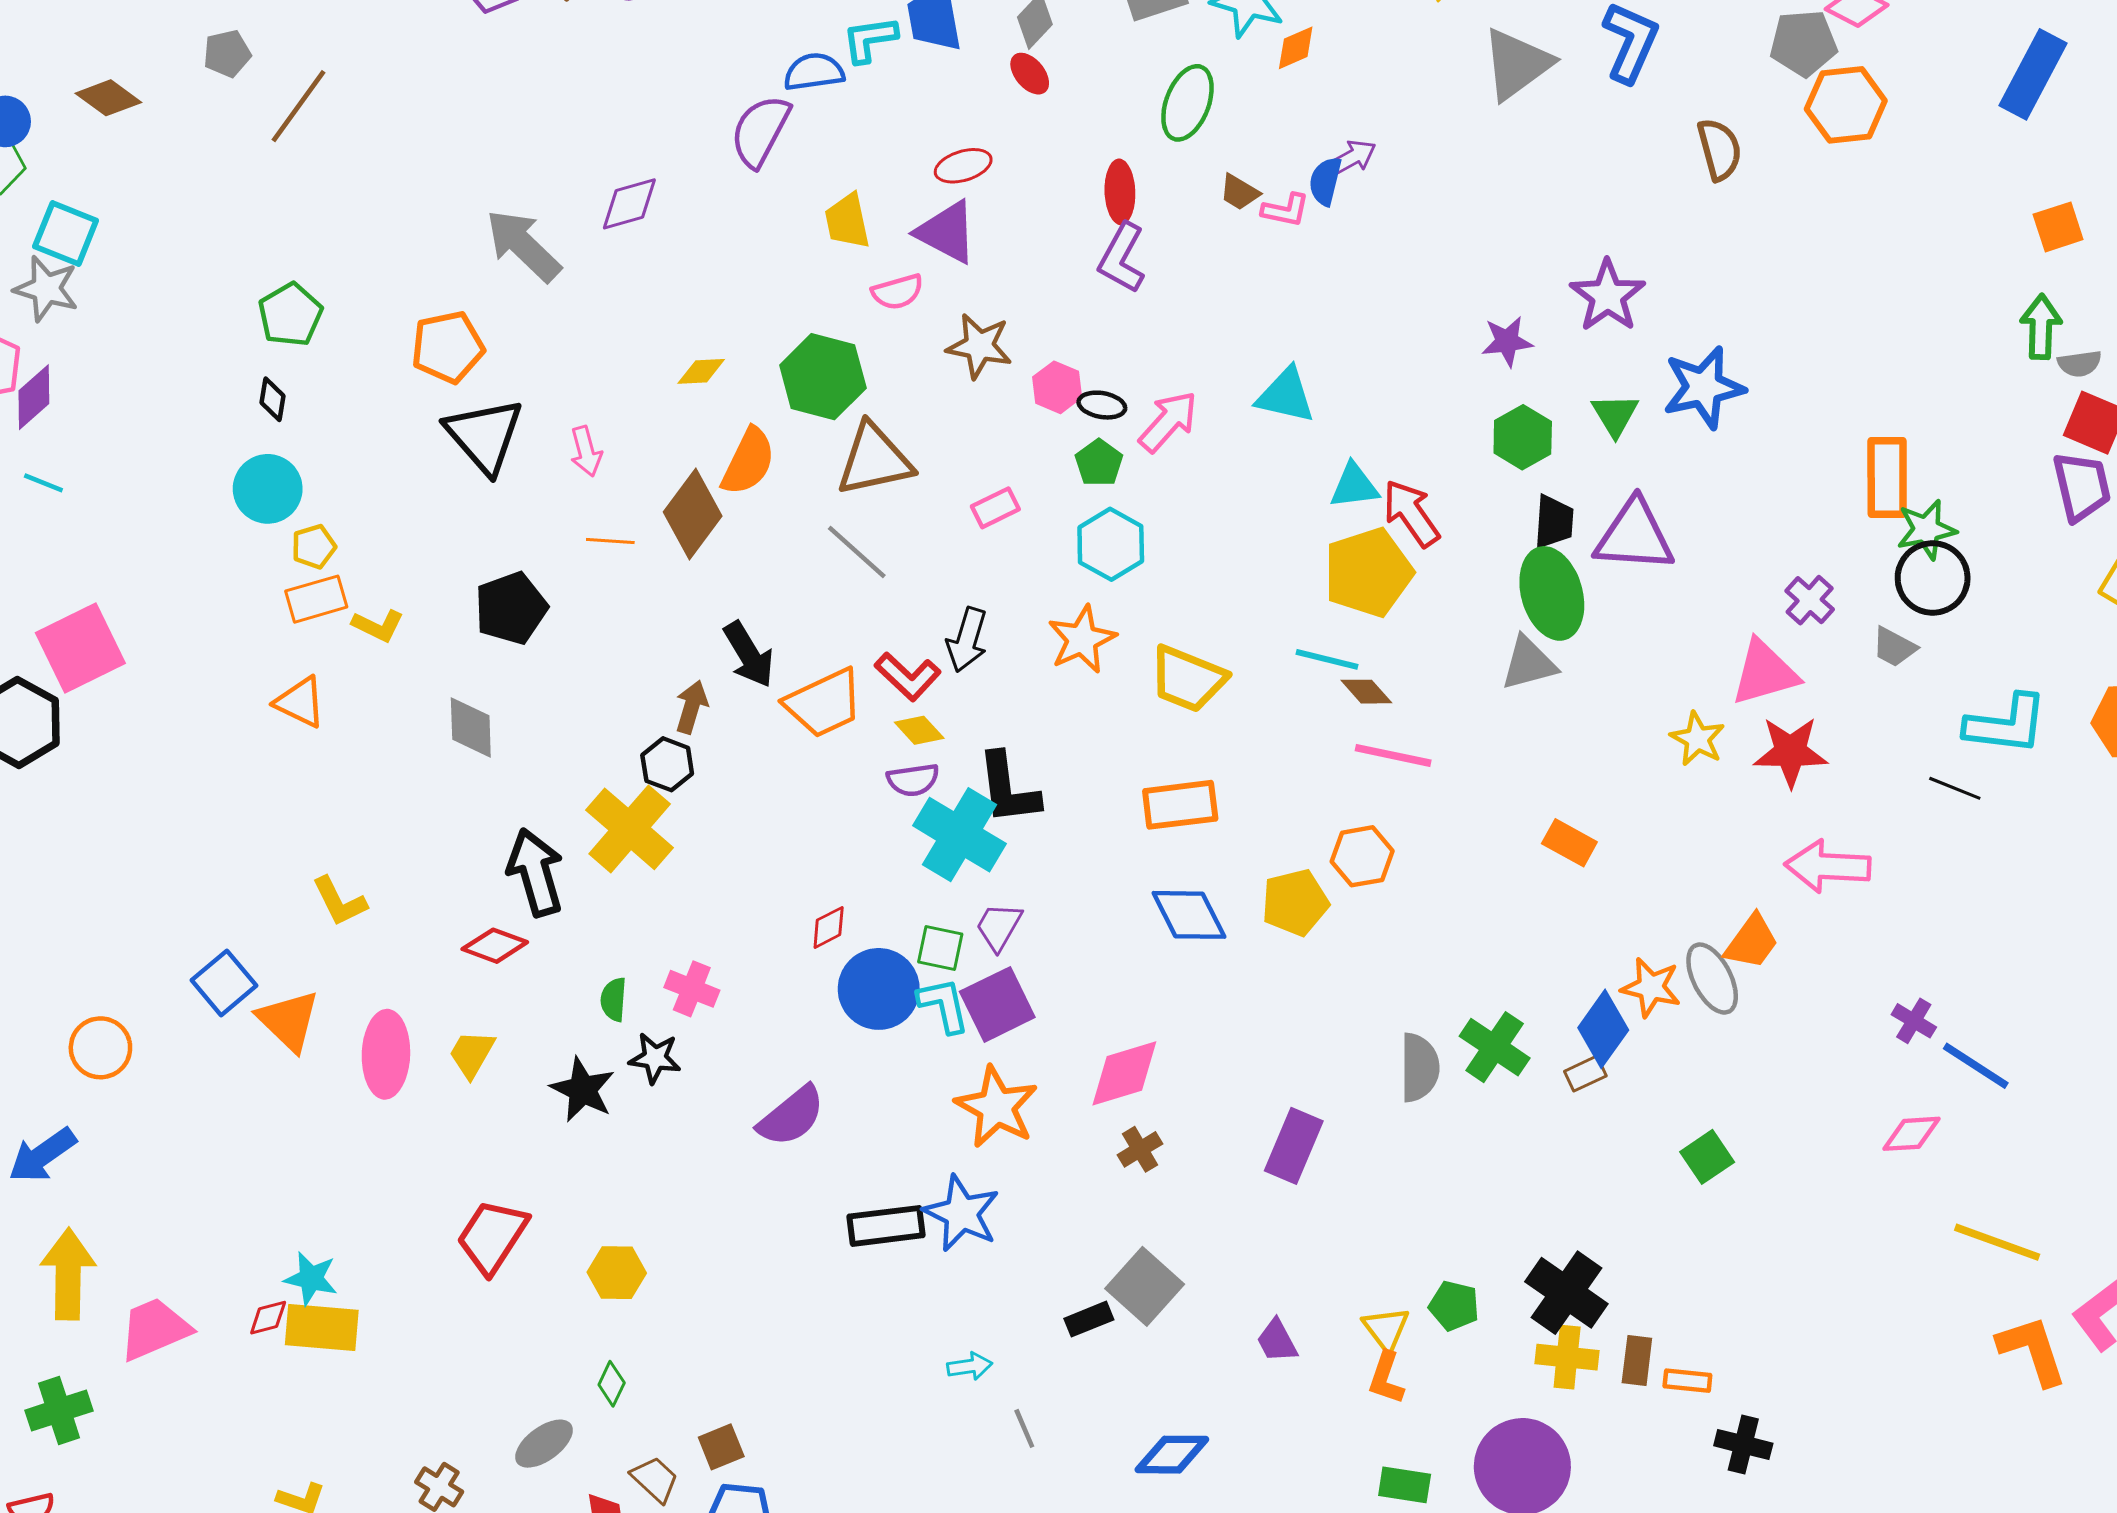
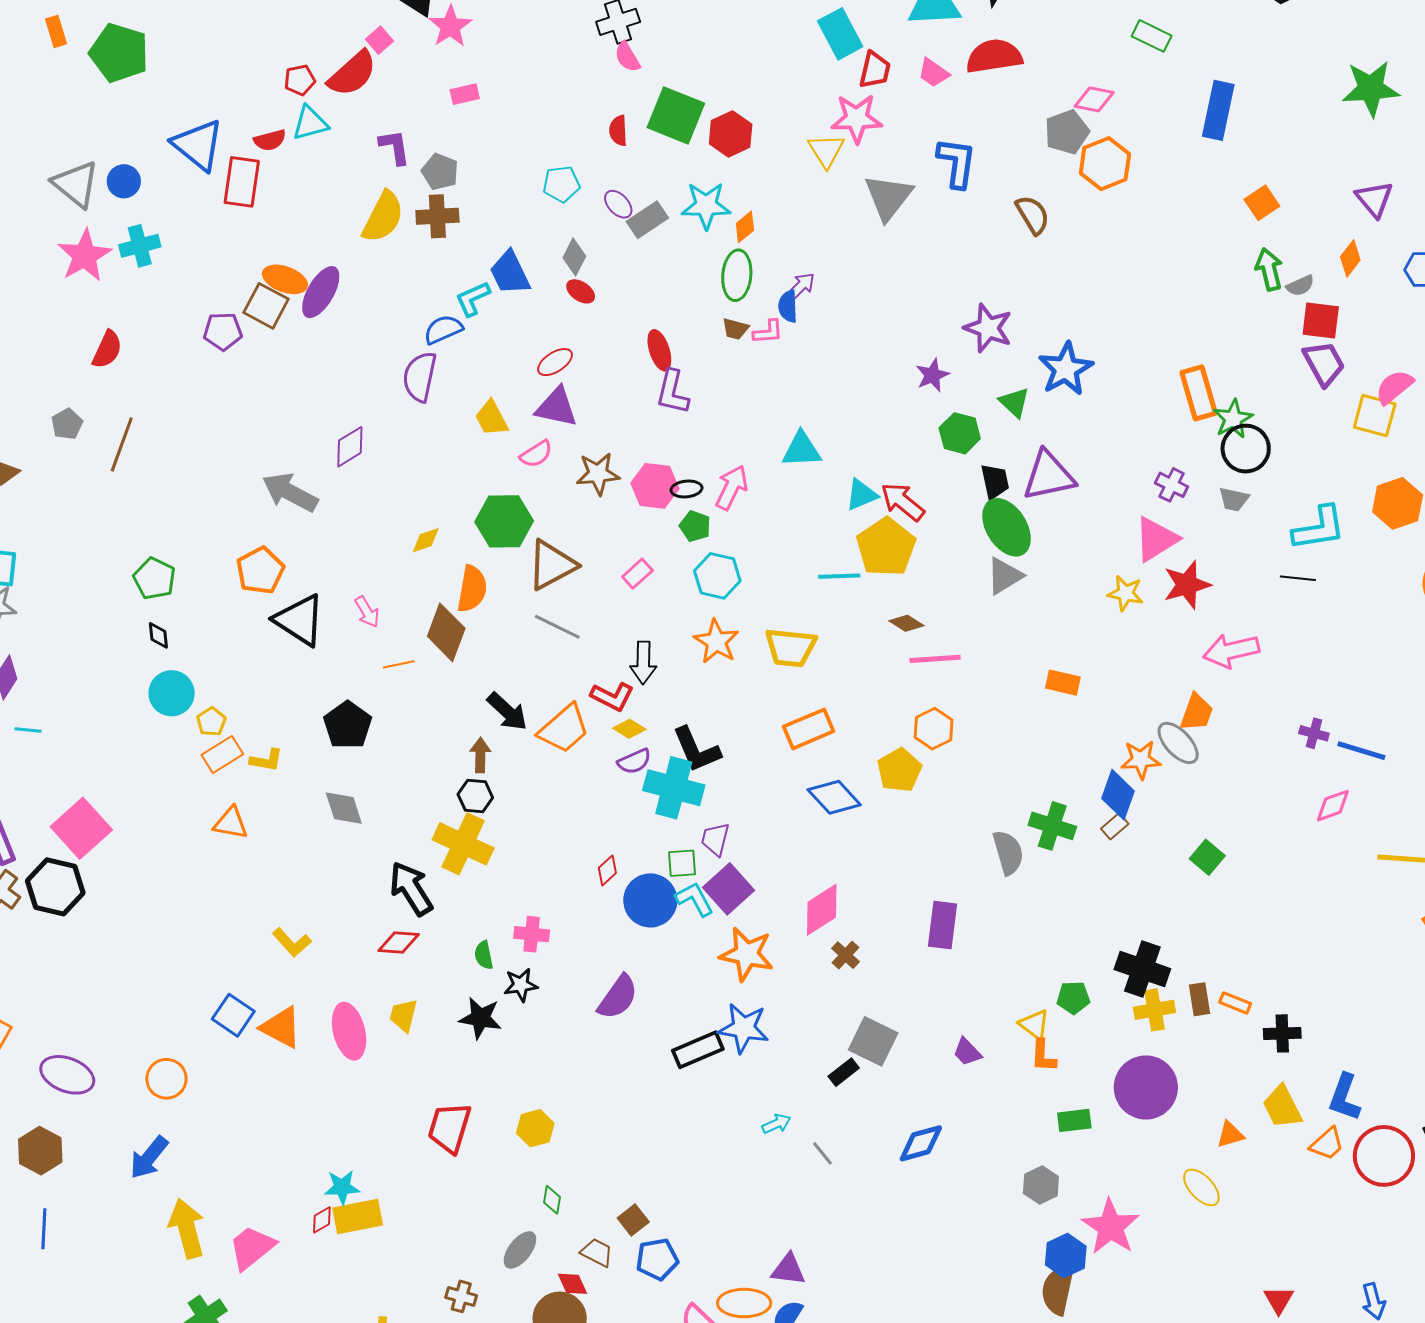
green ellipse: (1187, 103) -> (737, 275), moved
pink hexagon: (1057, 387) -> (655, 486), size x1.4
cyan line: (1327, 659) -> (839, 576), moved
orange rectangle: (1687, 1381) -> (1235, 1003), turned 32

